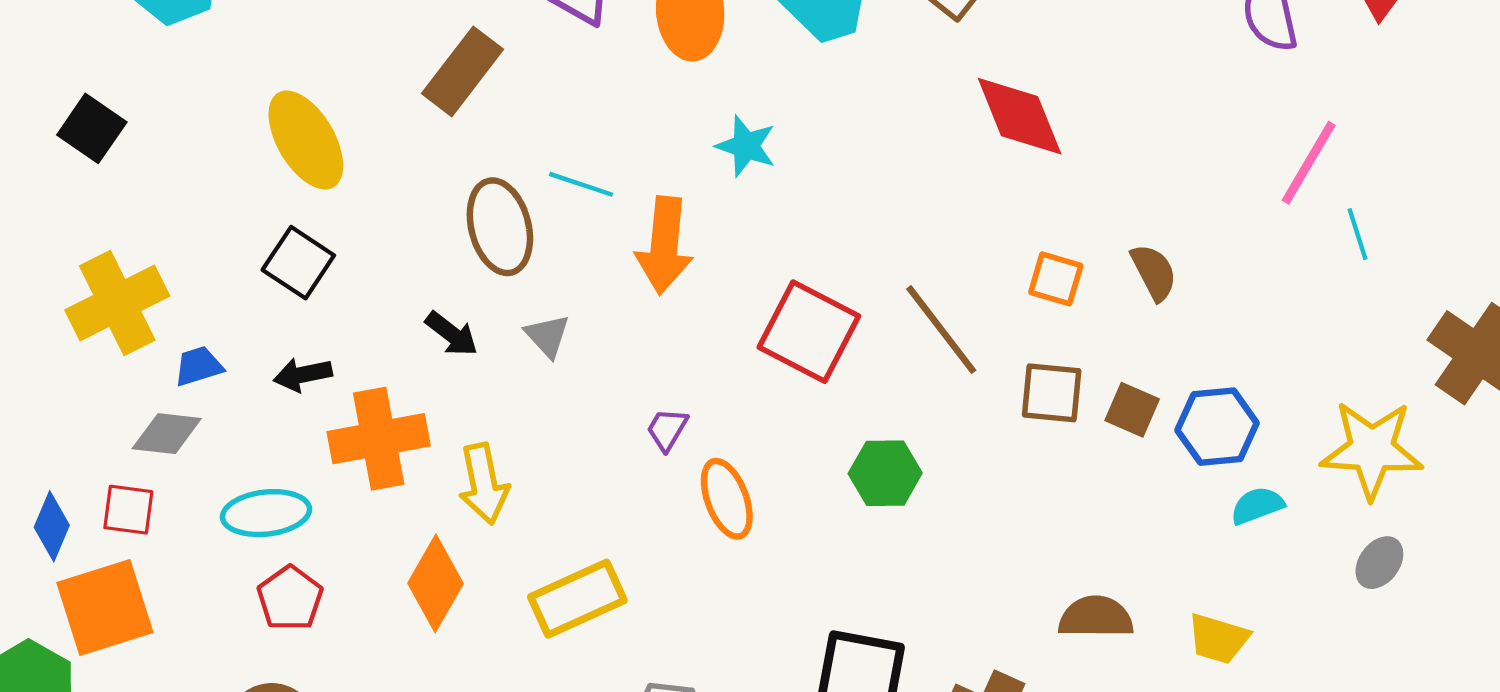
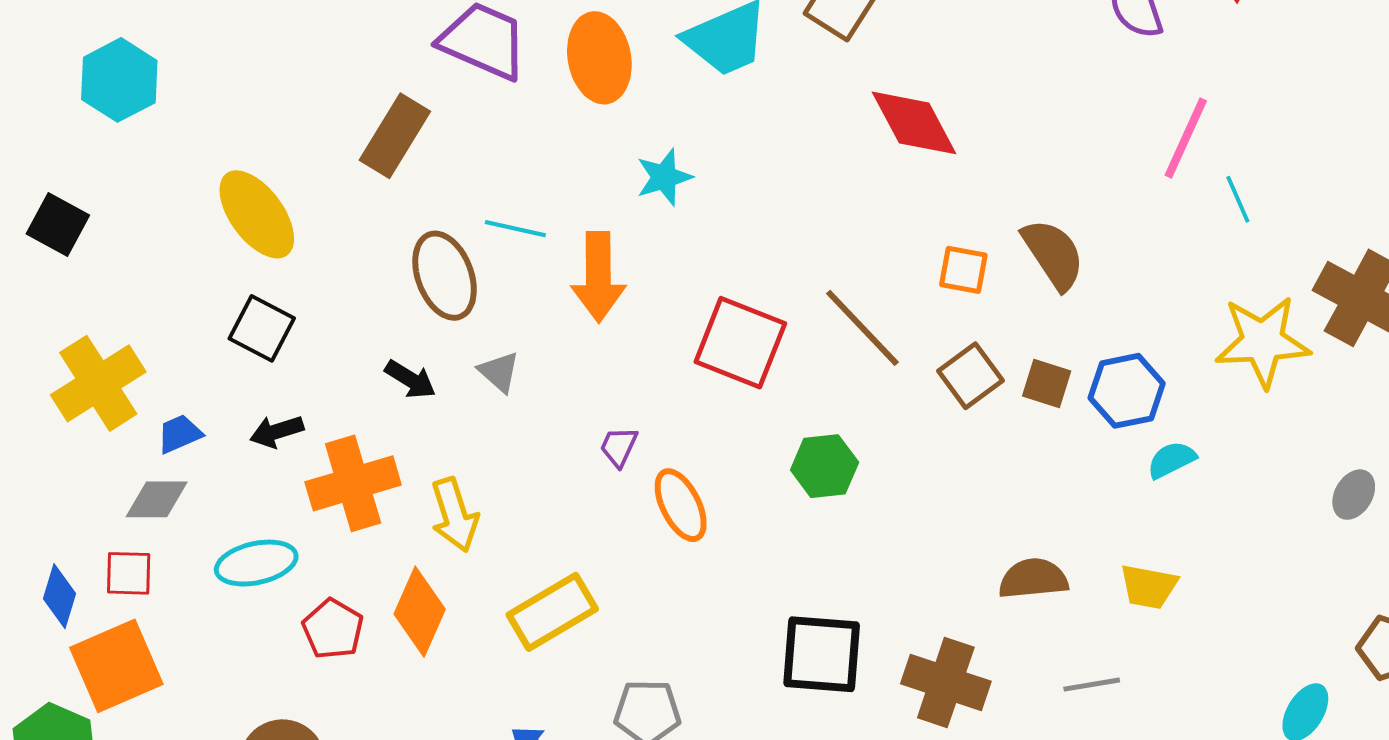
cyan star: (746, 146) -> (664, 177), turned -30
brown semicircle: (1154, 272) -> (1053, 254), size x1.4
brown square: (1052, 393) -> (971, 376), turned -36
yellow star: (1372, 450) -> (1263, 342), moved
gray ellipse: (1379, 563) -> (1354, 495), moved
red pentagon: (290, 598) -> (333, 629), moved

